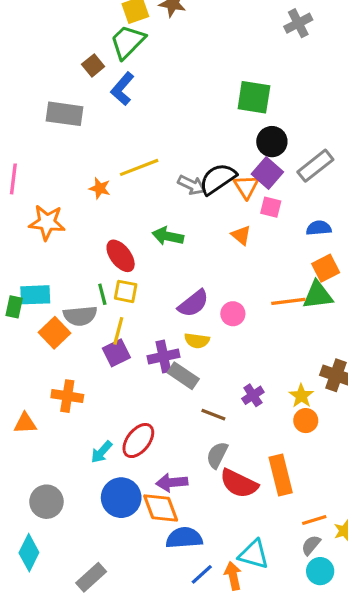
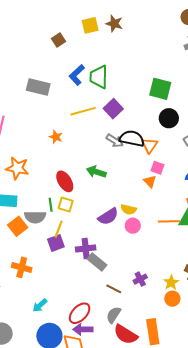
green trapezoid: (128, 42) -> (99, 77), moved, turned -50
brown square: (93, 65) -> (58, 40), moved
yellow line: (139, 167) -> (83, 111), moved
purple square: (267, 173) -> (113, 109), moved
black semicircle: (218, 179) -> (132, 139), turned 40
pink square: (271, 207) -> (158, 168), moved
orange star: (47, 222) -> (17, 168), moved
orange triangle: (241, 235) -> (150, 181), moved
yellow semicircle: (197, 341) -> (129, 209), moved
red ellipse: (138, 441) -> (80, 313), moved

